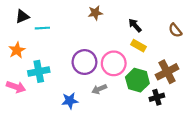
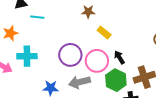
black arrow: (135, 25) -> (119, 57), moved
yellow rectangle: (138, 46) -> (104, 32), moved
gray arrow: (99, 89) -> (79, 82), size x1.5

